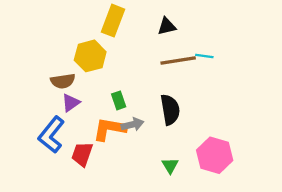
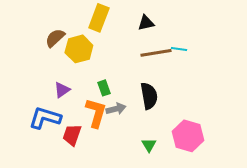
brown semicircle: (63, 81) -> (55, 38), moved, turned 145
orange L-shape: (110, 129) -> (96, 113), turned 96
blue L-shape: (51, 135) -> (45, 118), turned 68

